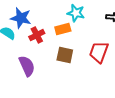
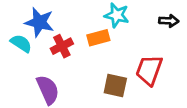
brown square: (65, 55) -> (115, 86), moved

